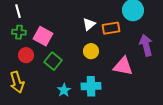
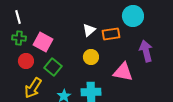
yellow arrow: (17, 82) -> (33, 88), moved, turned 50

